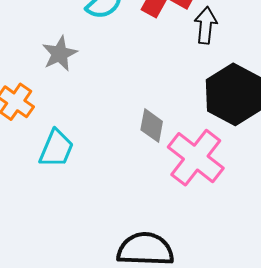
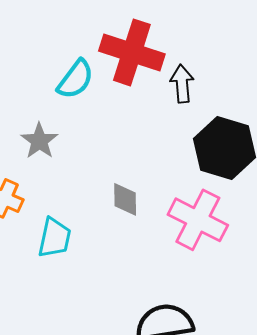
gray diamond: (152, 126) -> (125, 199), moved

